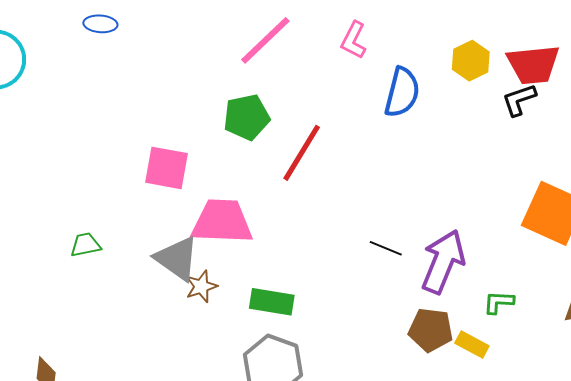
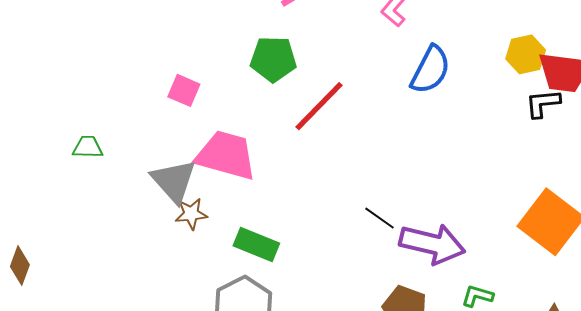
yellow hexagon: (471, 61) -> (526, 54), moved
pink square: (166, 168) -> (184, 90), size x0.7
purple arrow: (443, 262) -> (432, 244), turned 68

